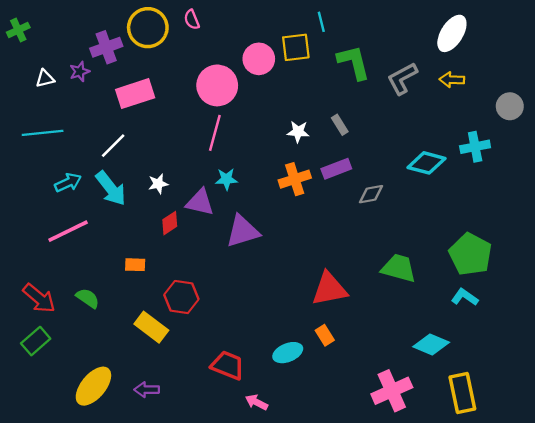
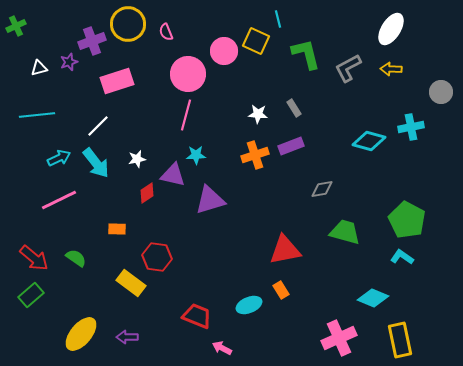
pink semicircle: (192, 20) -> (166, 32), moved
yellow square: (296, 47) -> (256, 41), turned 32
gray diamond: (371, 194) -> (322, 189), moved

